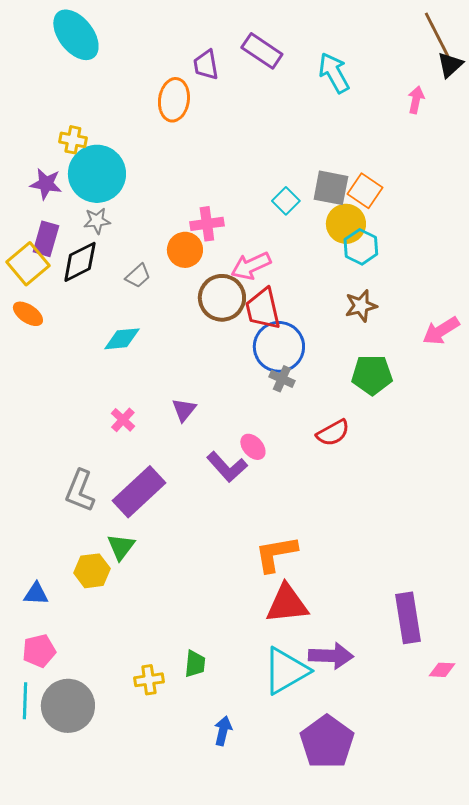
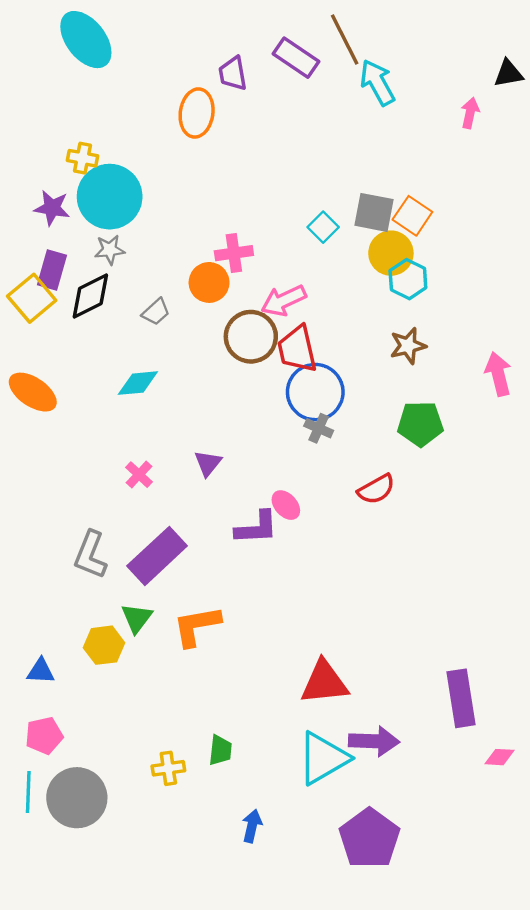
brown line: (437, 35) -> (345, 40), moved
black triangle: (450, 65) -> (508, 73), turned 32
orange ellipse: (28, 314) -> (33, 392), moved, size x1.4
pink arrow: (441, 331) -> (498, 374), turned 108
purple L-shape: (227, 467) -> (256, 528), turned -51
orange L-shape: (276, 554) -> (197, 626), moved

